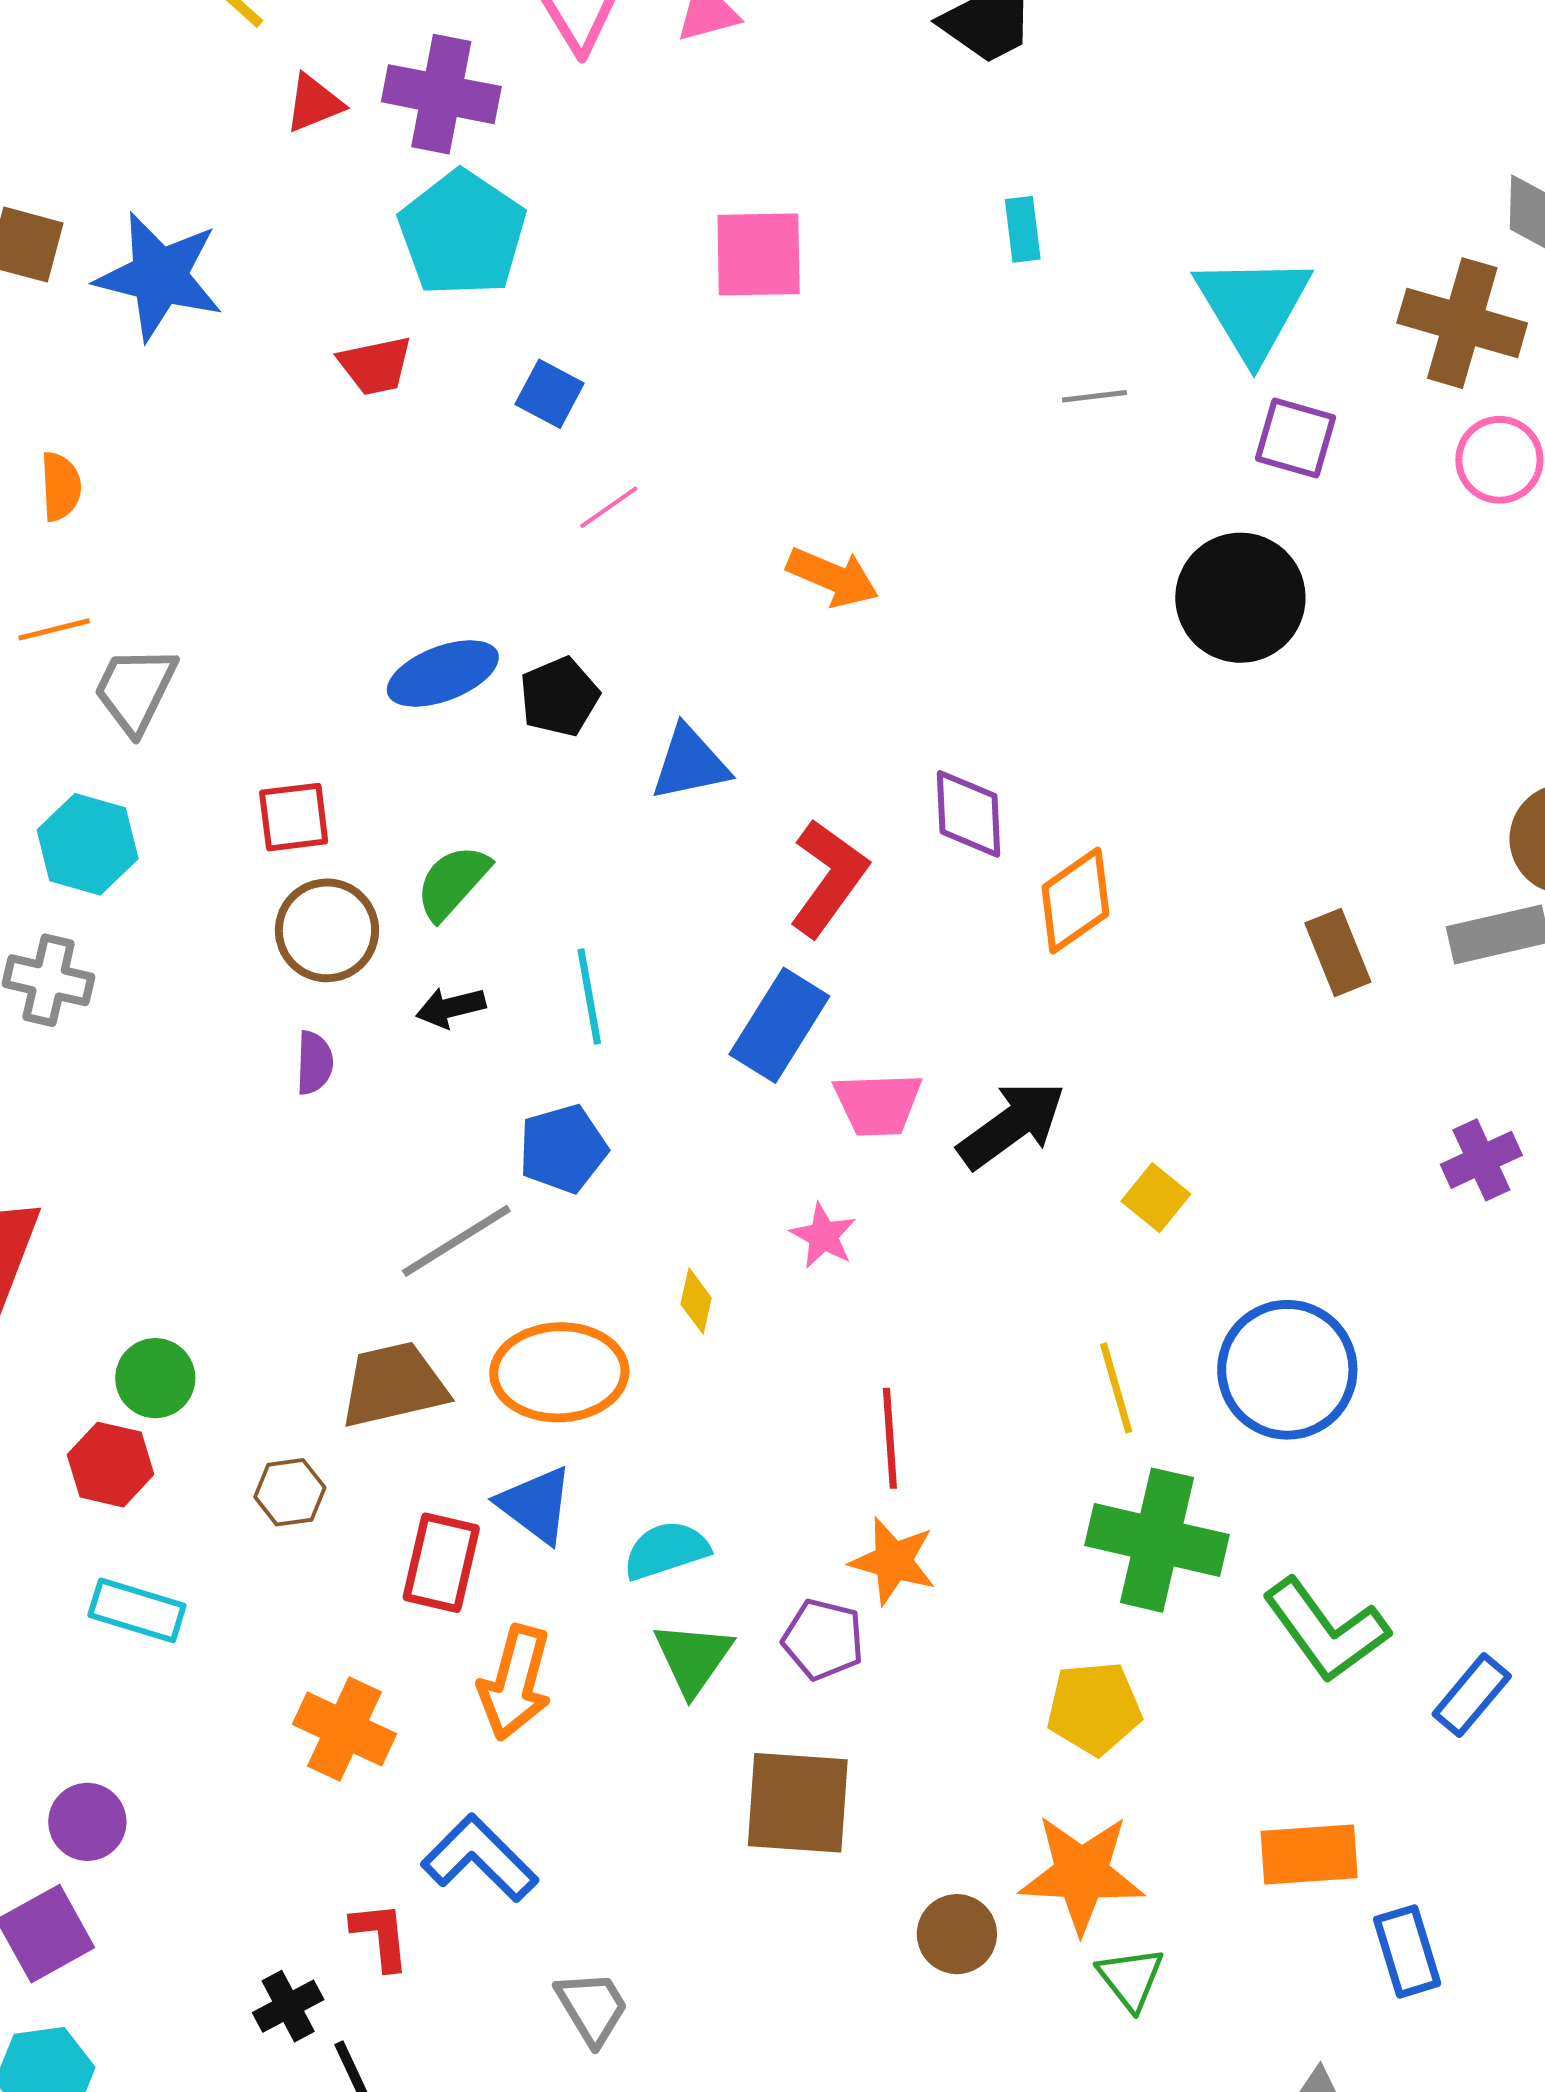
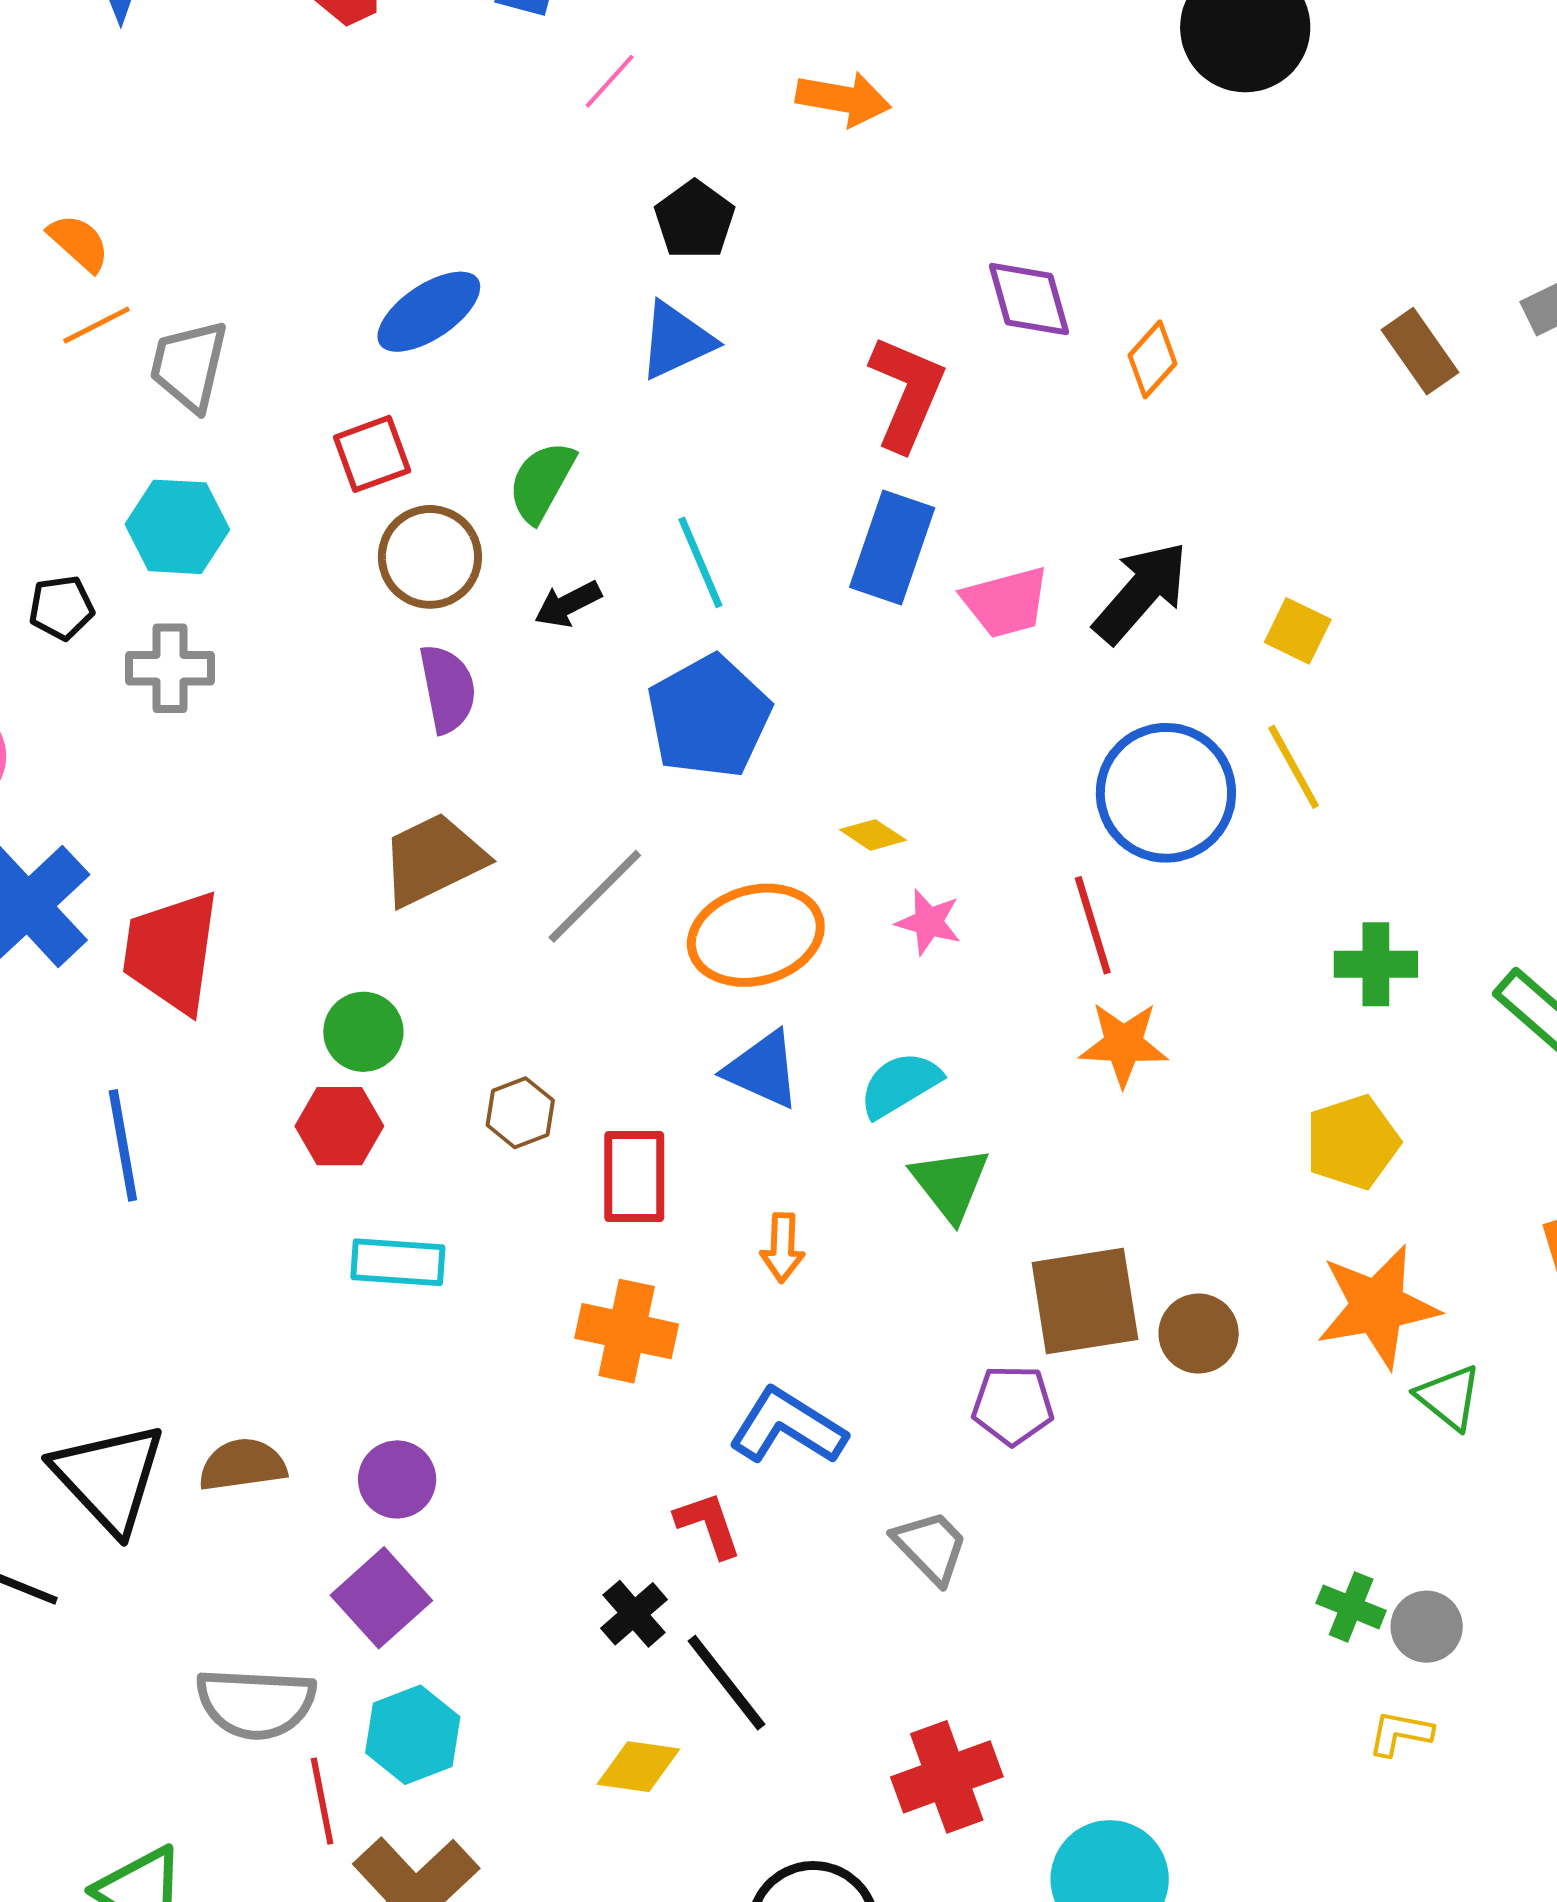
orange semicircle: (61, 486) -> (79, 243), moved, turned -32
blue ellipse: (443, 673) -> (429, 312), moved
black pentagon: (559, 697) -> (695, 220), moved
blue triangle: (690, 763) -> (676, 341), moved
orange diamond: (1075, 900) -> (1153, 359), size x0.7
purple semicircle: (314, 1063) -> (448, 689), size x1.4
blue pentagon: (563, 1149) -> (709, 717), size x1.4
pink star: (823, 1236) -> (929, 922), moved
gray line: (456, 1241) -> (595, 896), moved
yellow diamond: (696, 1301) -> (873, 835), turned -56
blue circle: (1287, 1370) -> (1166, 793), moved
brown trapezoid: (394, 1385) -> (433, 859), moved
yellow line: (1116, 1388) -> (1294, 767), moved
green cross: (1157, 1540) -> (1376, 964), size x0.6
red rectangle: (441, 1563) -> (634, 1177), moved
purple pentagon: (823, 1639) -> (1013, 1405), moved
orange arrow: (515, 1683) -> (783, 1248), size x0.6
brown circle: (957, 1934) -> (1199, 1334), moved

